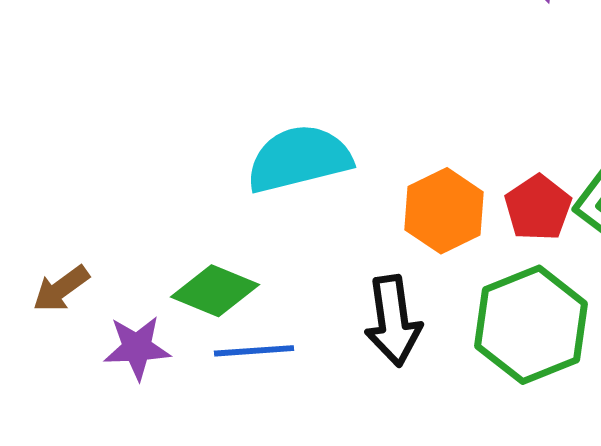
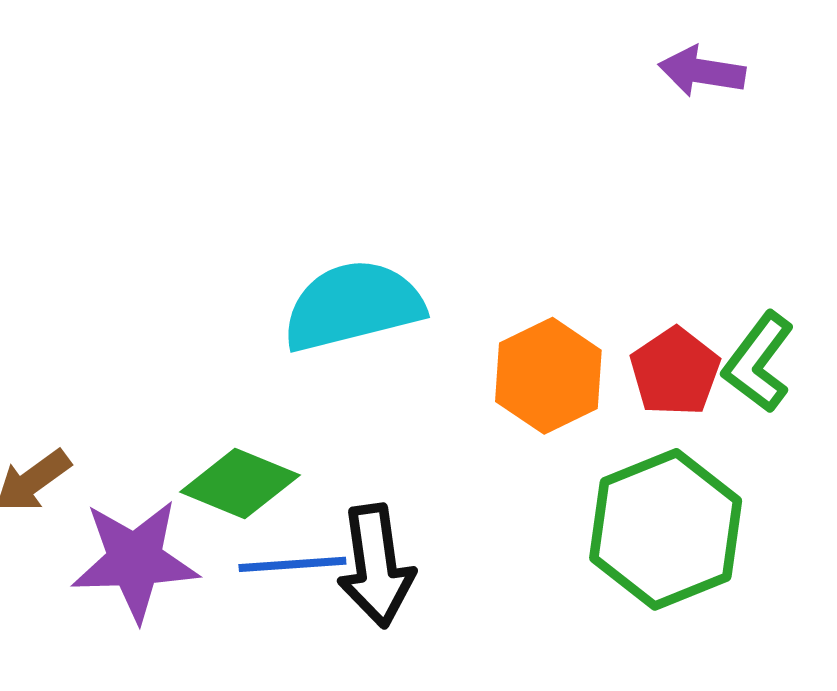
black arrow: (393, 321) -> (376, 566), moved
purple star: (137, 348) -> (135, 560), size x1.4

